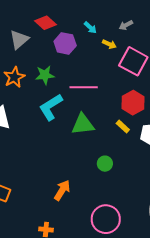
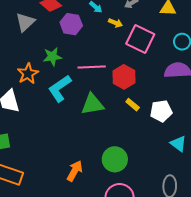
orange star: (14, 77) -> (28, 74), moved
red hexagon: (133, 103) -> (124, 77), moved
green circle: (105, 164) -> (115, 159), moved, size x1.6

